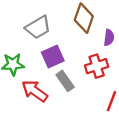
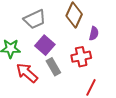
purple square: (53, 56) -> (45, 45), turned -30

